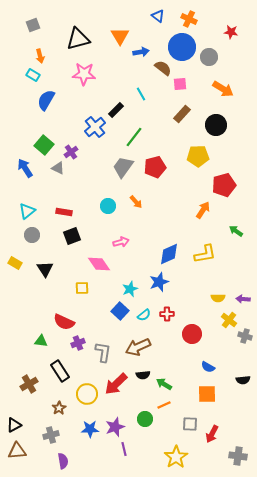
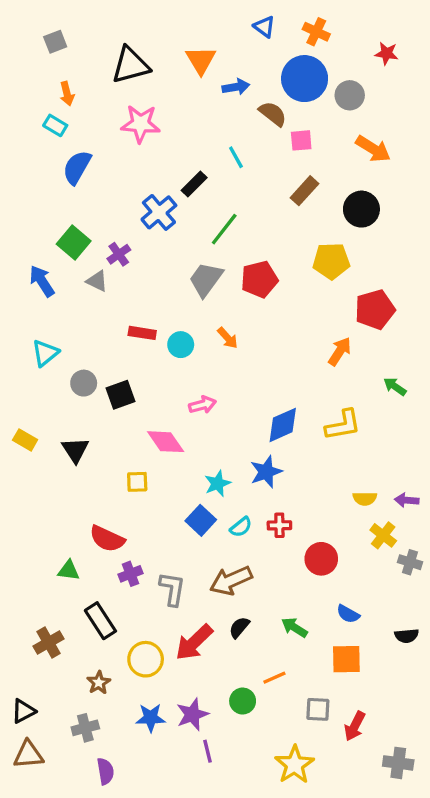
red rectangle: (64, 212) -> (142, 333), moved
gray circle: (32, 235) -> (84, 383), moved
black semicircle: (143, 375) -> (239, 627), turned 136
green arrow: (164, 384) -> (294, 627), moved

